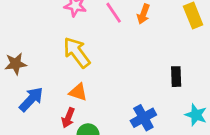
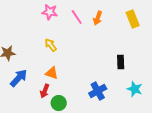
yellow arrow: (77, 52) -> (51, 45), size x0.6

